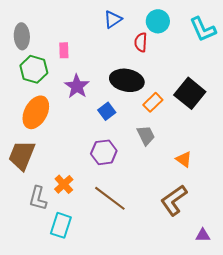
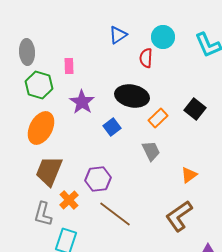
black square: (190, 93) -> (195, 109), size x0.7
purple hexagon: (104, 152) -> (98, 179), moved
brown trapezoid: (22, 155) -> (49, 171), moved
orange triangle: (184, 159) -> (189, 175), turned 48

